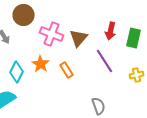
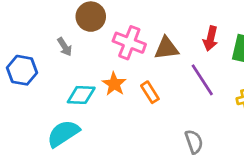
brown triangle: (78, 38) -> (166, 48), turned 42
cyan diamond: (16, 72) -> (81, 95), turned 65

